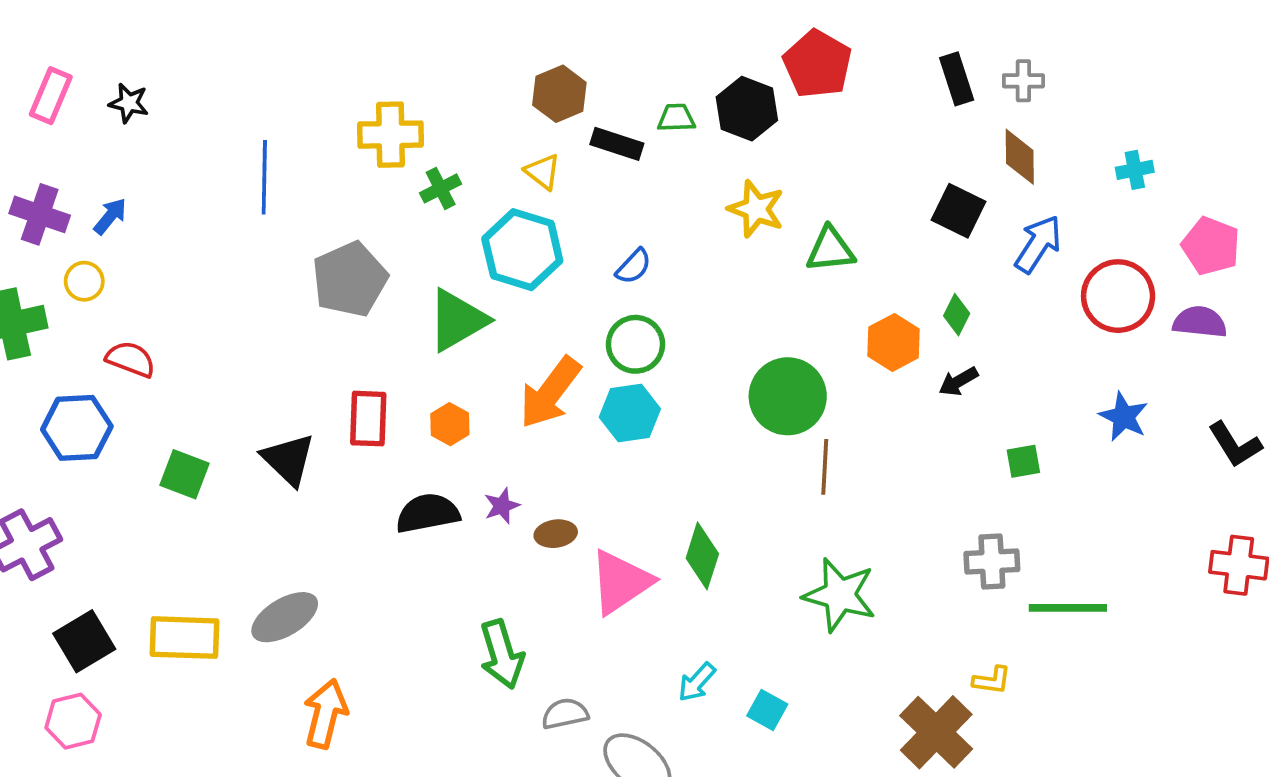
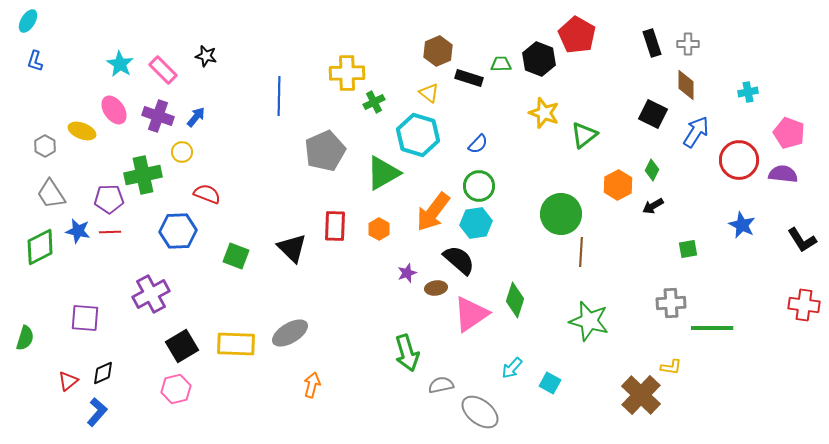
pink rectangle: (51, 96) -> (163, 70), moved, turned -68
green triangle: (830, 250) -> (584, 135), turned -32
black semicircle: (428, 513) -> (459, 260), moved, turned 52
orange arrow: (326, 714) -> (312, 385), size x0.7

